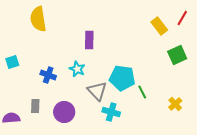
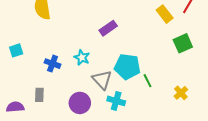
purple rectangle: (89, 40) -> (108, 28), moved, turned 54
purple circle: (64, 112) -> (80, 103), moved

